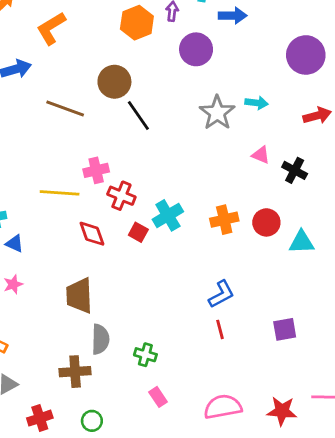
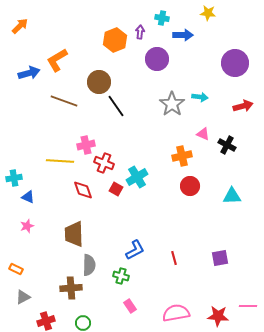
orange L-shape: (51, 28) -> (57, 60), moved
orange cross: (224, 220) -> (182, 156), moved
red circle: (266, 222) -> (190, 186), moved
blue L-shape: (221, 294) -> (135, 250), moved

